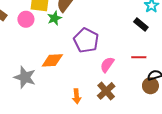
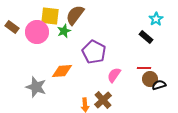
pink circle: (26, 19) -> (37, 32), size x1.5
brown circle: (150, 86) -> (150, 79), moved
brown cross: (106, 91) -> (103, 100), moved

